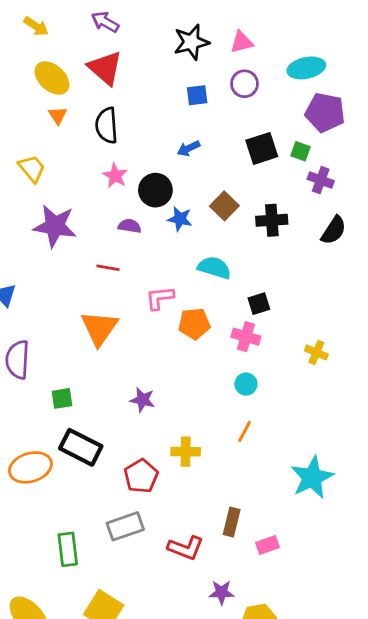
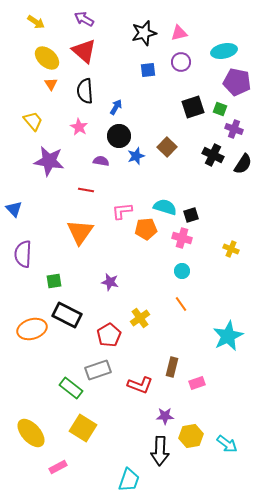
blue arrow: (188, 148) -> (116, 107), moved, turned 147
pink star: (115, 176) -> (79, 127), moved
blue star: (180, 219) -> (136, 156), turned -30
black cross: (272, 220) -> (213, 155), moved, turned 30
cyan semicircle: (214, 268) -> (165, 207), moved
orange line: (245, 431) -> (181, 304), turned -63
yellow cross: (186, 452) -> (140, 318), turned -36
green rectangle: (68, 549) -> (71, 388), moved, turned -45

